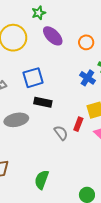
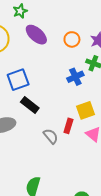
blue cross: (87, 78) -> (75, 77), turned 35
black rectangle: (43, 102) -> (30, 105), turned 30

